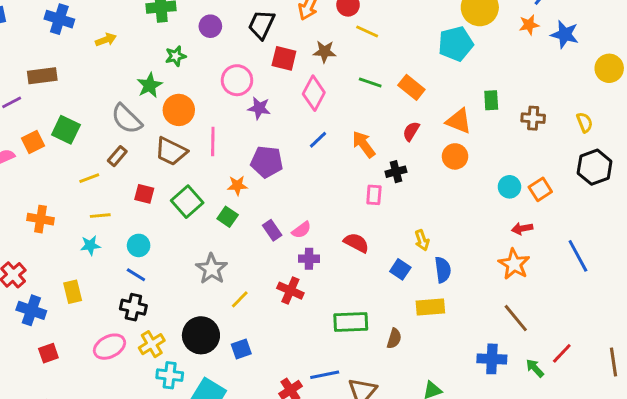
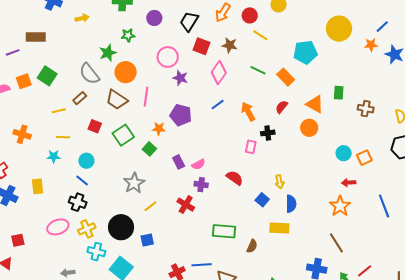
cyan pentagon: (456, 44) -> (305, 52), moved
red square: (48, 353) -> (18, 240), moved

